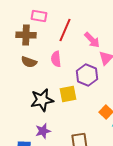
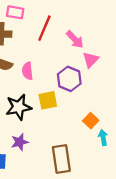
pink semicircle: (56, 59) -> (28, 71), moved

